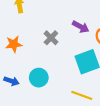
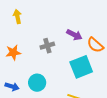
gray cross: (51, 38) -> (47, 46), turned 32

